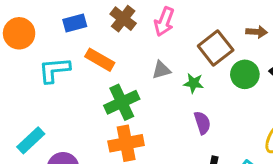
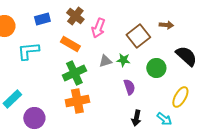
pink arrow: (164, 22) -> (98, 28), moved
orange rectangle: (100, 60) -> (70, 44), moved
gray triangle: (161, 70) -> (105, 61), moved
green circle: (245, 74) -> (156, 68), moved

